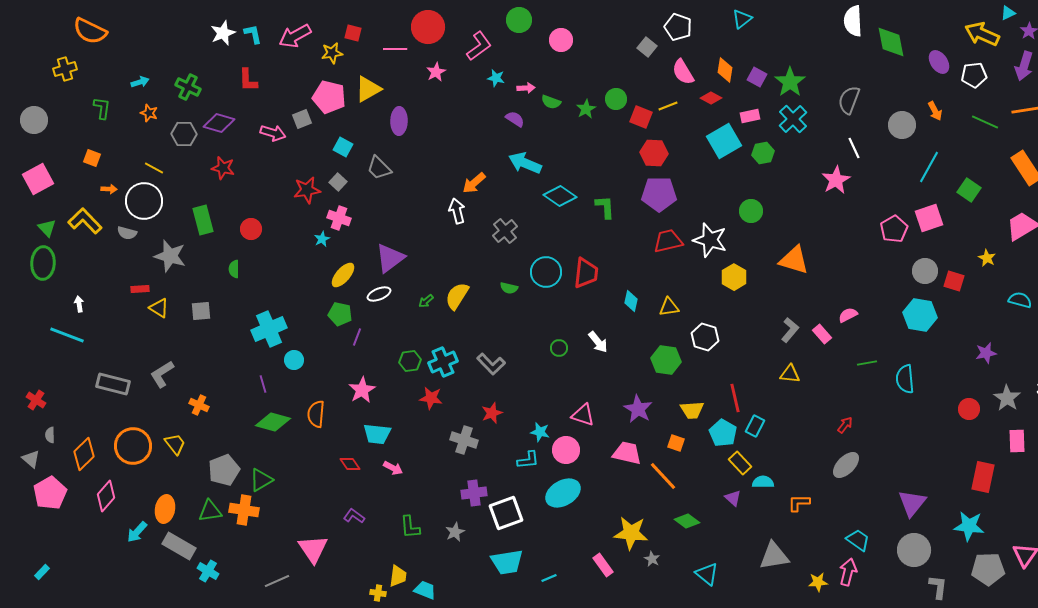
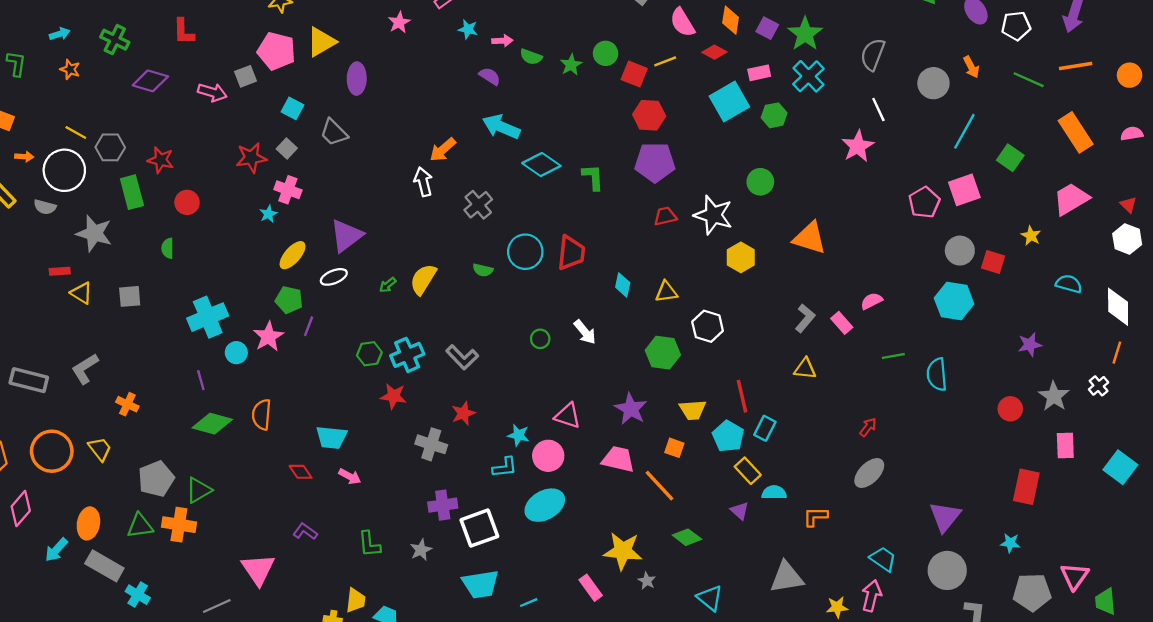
gray hexagon: (184, 134) -> (110, 147), moved
red star: (223, 168) -> (161, 160), moved
red trapezoid: (668, 241) -> (665, 216), size x0.7
pink star: (362, 390) -> (268, 337), moved
cyan star: (969, 526) -> (1010, 543), size x0.6

